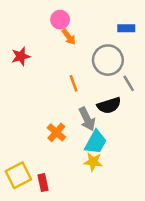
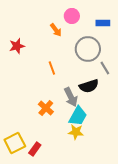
pink circle: (60, 20) -> (72, 16), moved
orange line: (74, 83) -> (52, 68), moved
red rectangle: (43, 183) -> (35, 149), turned 48

